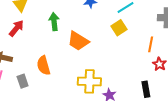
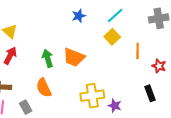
green arrow: (54, 22) -> (48, 58), moved
orange line: (151, 44) -> (138, 51), moved

